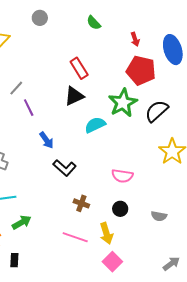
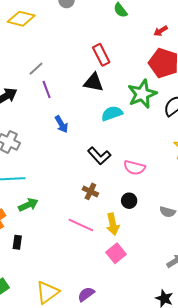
red arrow: (135, 39) -> (161, 31), turned 72
black triangle: (74, 96) -> (94, 82), turned 30
black L-shape: (65, 168) -> (99, 156), moved

